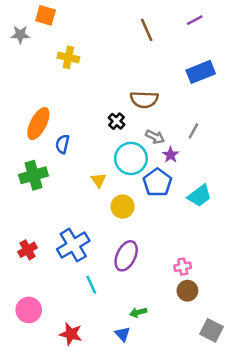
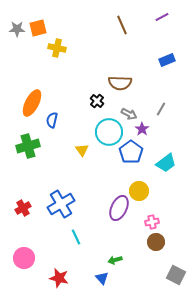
orange square: (46, 15) -> (38, 28), moved, turned -30
blue rectangle: (201, 72) -> (167, 60), size x0.7
yellow circle: (123, 207) -> (139, 191), moved
purple ellipse: (126, 256) -> (119, 208), moved

